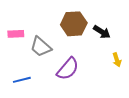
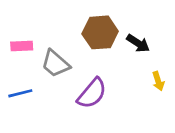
blue line: (22, 80) -> (20, 93), moved

